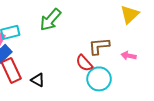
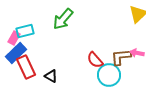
brown L-shape: (99, 46) -> (121, 57), moved

